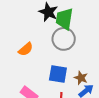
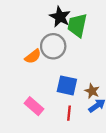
gray circle: (64, 39) -> (53, 46), moved

